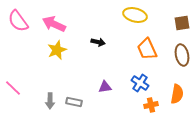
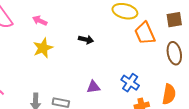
pink arrow: (54, 24) -> (40, 21), size x0.6
orange trapezoid: (147, 49) -> (145, 33), moved

